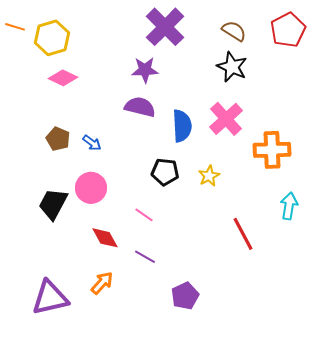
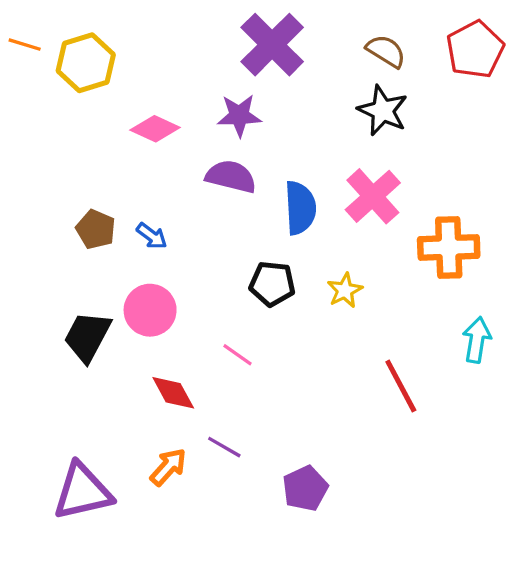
pink diamond: (63, 78) -> (155, 129), moved
purple line: (145, 257) -> (224, 447), moved

